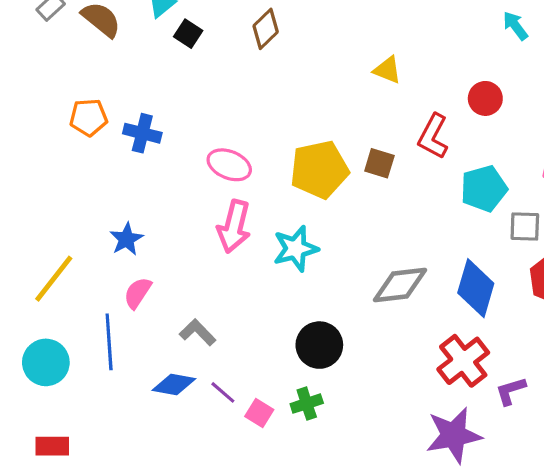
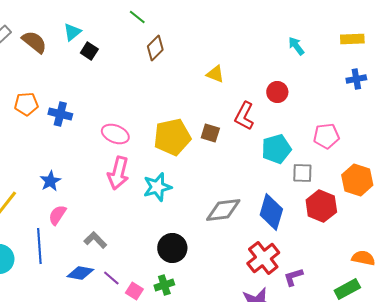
brown diamond: (266, 29) -> (155, 48), moved

